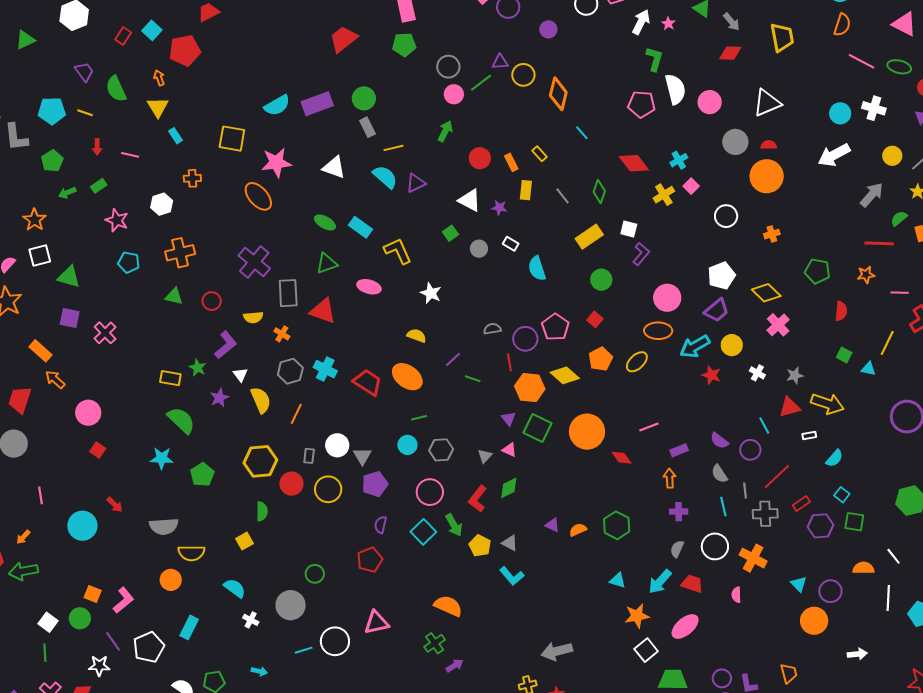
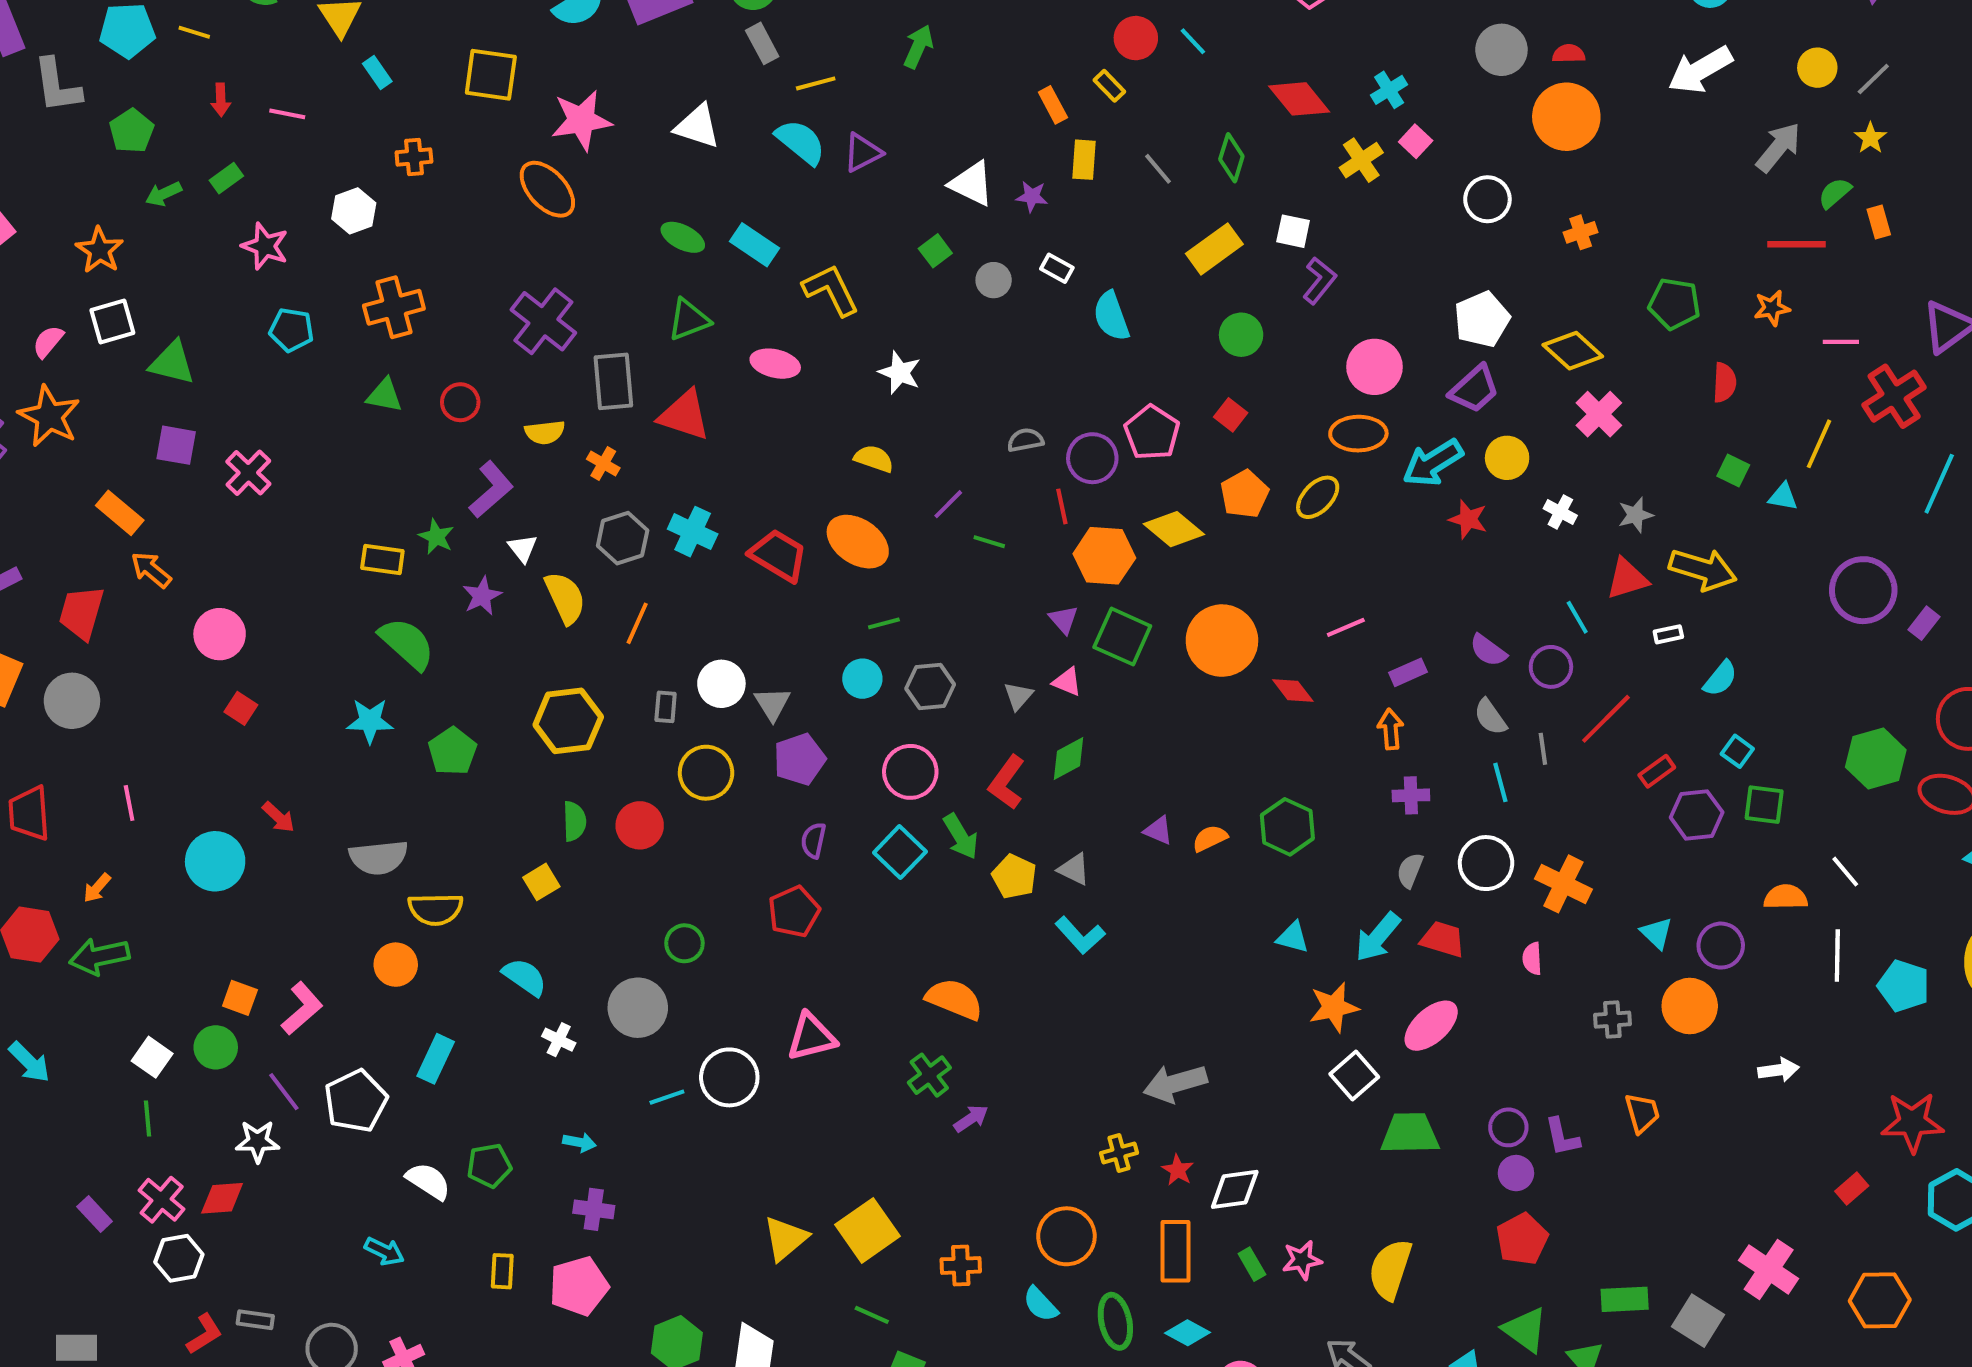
red circle: (480, 158) -> (1136, 38), moved
red circle: (291, 484) -> (640, 825), moved
gray cross: (765, 514) -> (1612, 1020), moved, size x0.7

